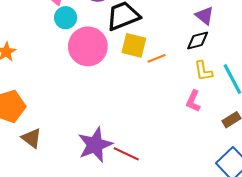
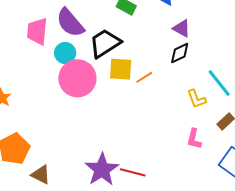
cyan circle: (66, 18) -> (65, 53), moved
yellow L-shape: (203, 71) -> (196, 99), moved
pink L-shape: (193, 101) -> (194, 139), moved

